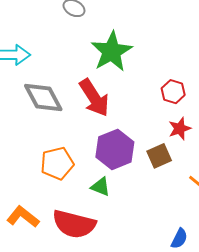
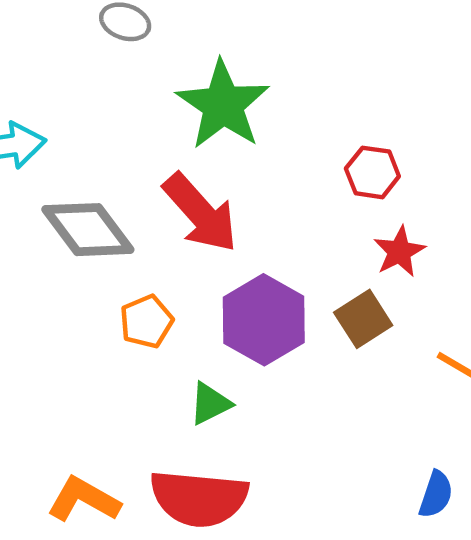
orange pentagon: (57, 163) -> (146, 322), moved, size x0.7
green triangle: (101, 187) -> (210, 404), moved, turned -40

